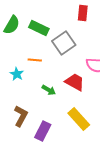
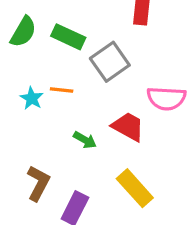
cyan star: (17, 74) -> (32, 98), moved

